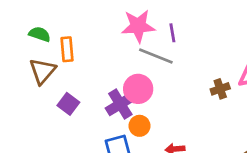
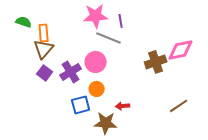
brown triangle: (42, 71) -> (44, 49), moved
brown cross: (220, 89) -> (156, 62), size x1.5
purple cross: (120, 104) -> (71, 72), moved

